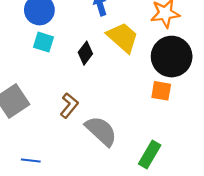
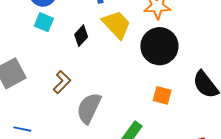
orange square: (161, 91) -> (162, 95), moved
gray semicircle: (101, 131) -> (89, 108), turned -112

